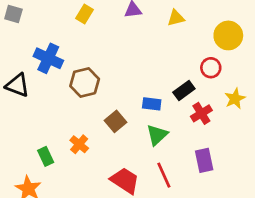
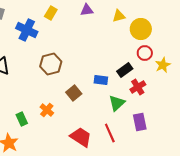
yellow circle: (228, 35) -> (141, 29), moved
blue cross: (48, 58) -> (27, 30), moved
yellow star: (235, 99) -> (163, 65), moved
green triangle: (157, 135) -> (117, 103), moved

